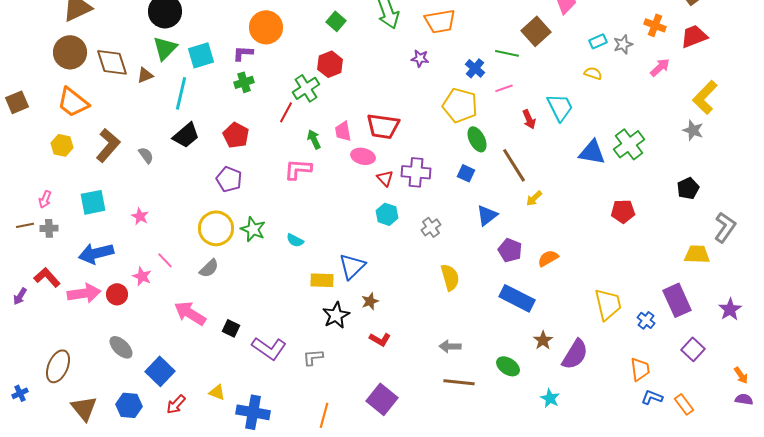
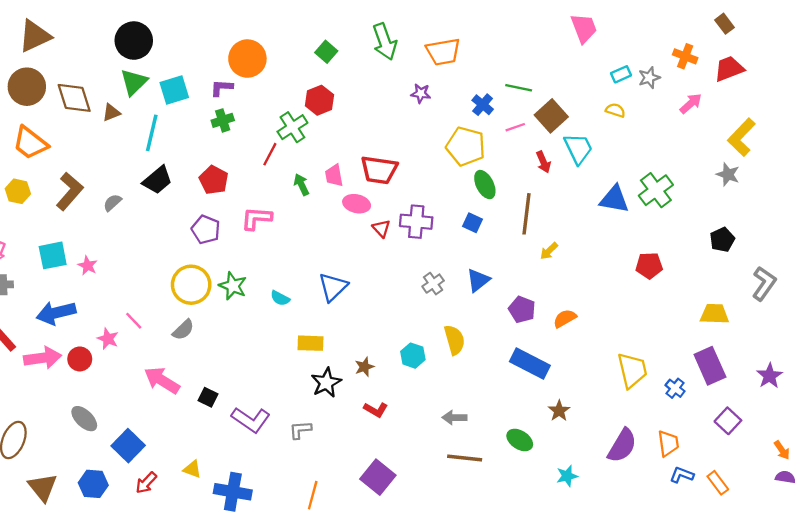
brown square: (536, 31) -> (551, 116), moved
gray semicircle: (146, 155) -> (112, 203), turned -96
brown line: (514, 165) -> (526, 214), turned 39
pink L-shape: (298, 169) -> (256, 218), moved
cyan hexagon: (387, 214) -> (413, 356), moved
blue triangle: (487, 215) -> (478, 280), moved
pink star: (140, 216) -> (88, 266), moved
yellow trapezoid: (697, 254) -> (714, 314), moved
blue triangle: (352, 266) -> (333, 287), moved
purple semicircle: (575, 354) -> (622, 446), moved
cyan star: (550, 398) -> (567, 476), turned 30

